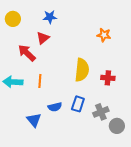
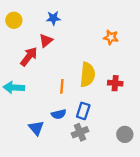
red arrow: (27, 53) -> (29, 57), turned 84
orange line: (40, 81) -> (62, 86), moved
gray cross: (101, 112) -> (80, 132), moved

